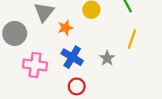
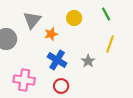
pink cross: (35, 65) -> (24, 80), moved

